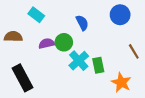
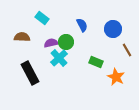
blue circle: (120, 15) -> (113, 29), moved
cyan cross: (79, 61) -> (59, 58), moved
green rectangle: (98, 65) -> (96, 62), turned -56

